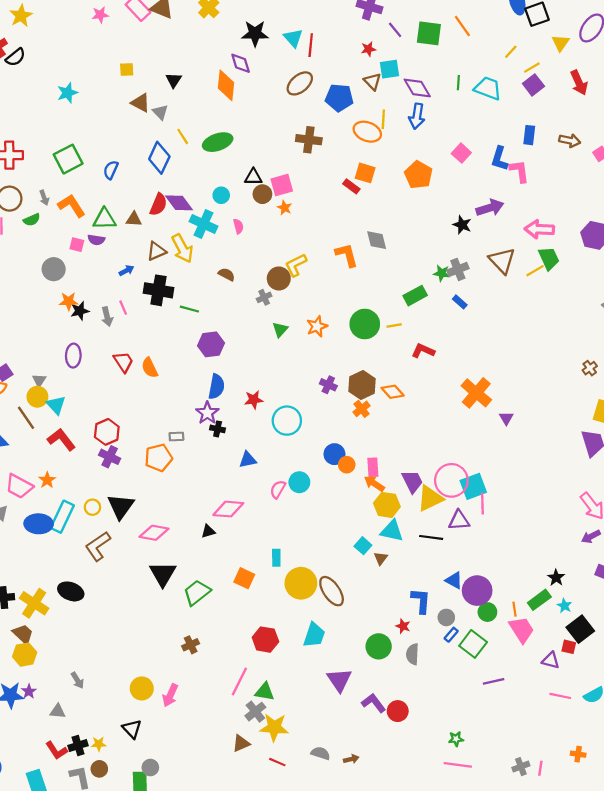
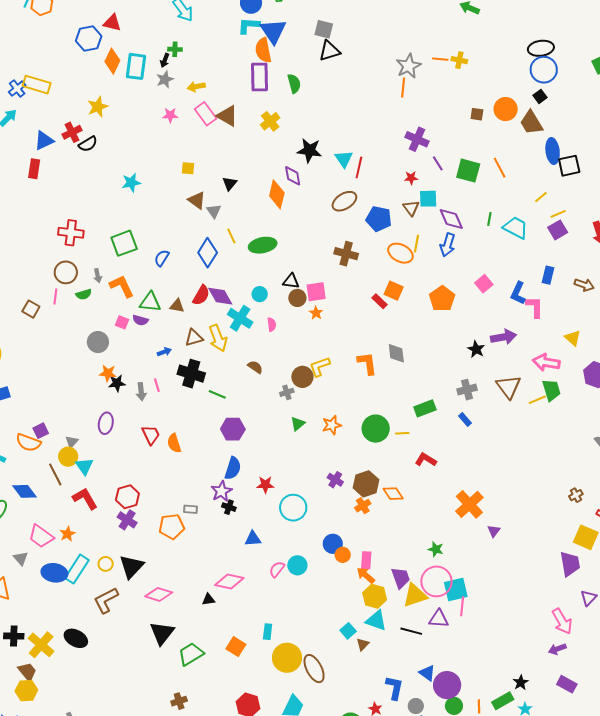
yellow triangle: (561, 43) -> (573, 338), moved, turned -30
green star: (442, 273) -> (436, 549), moved

